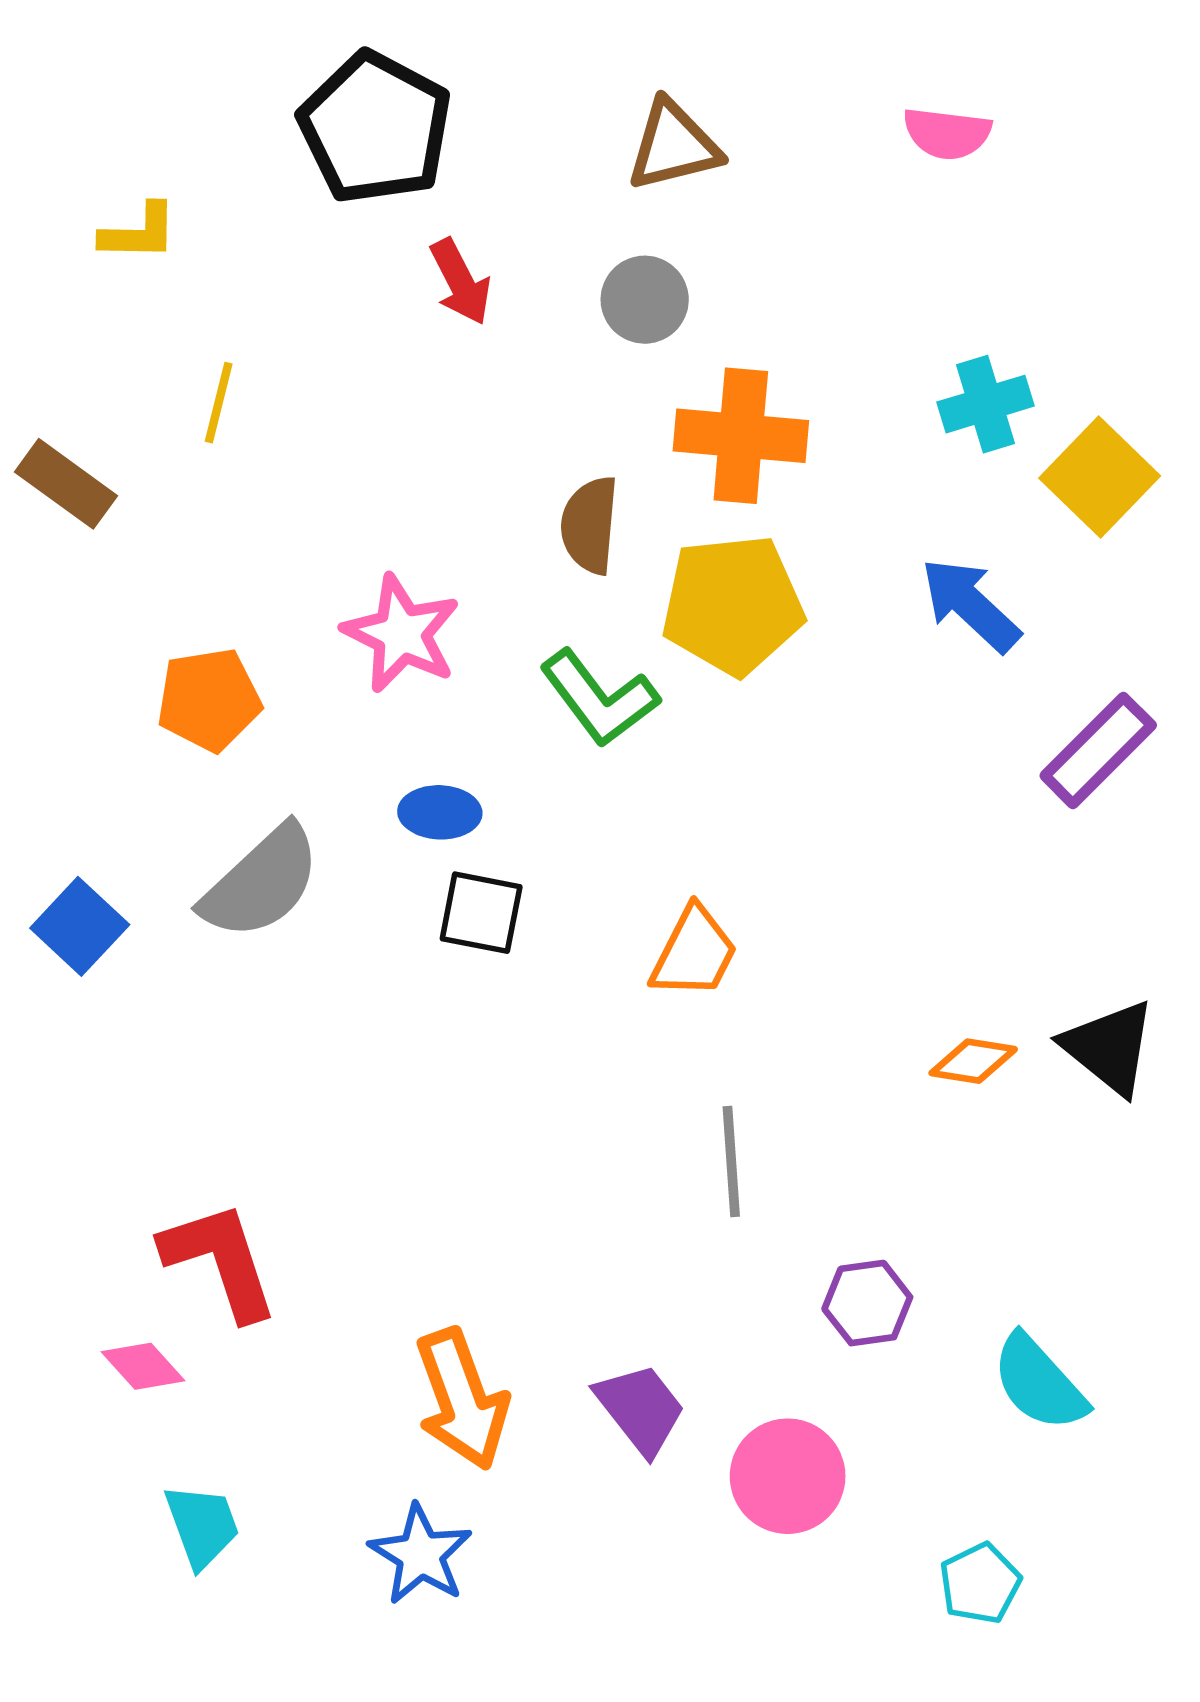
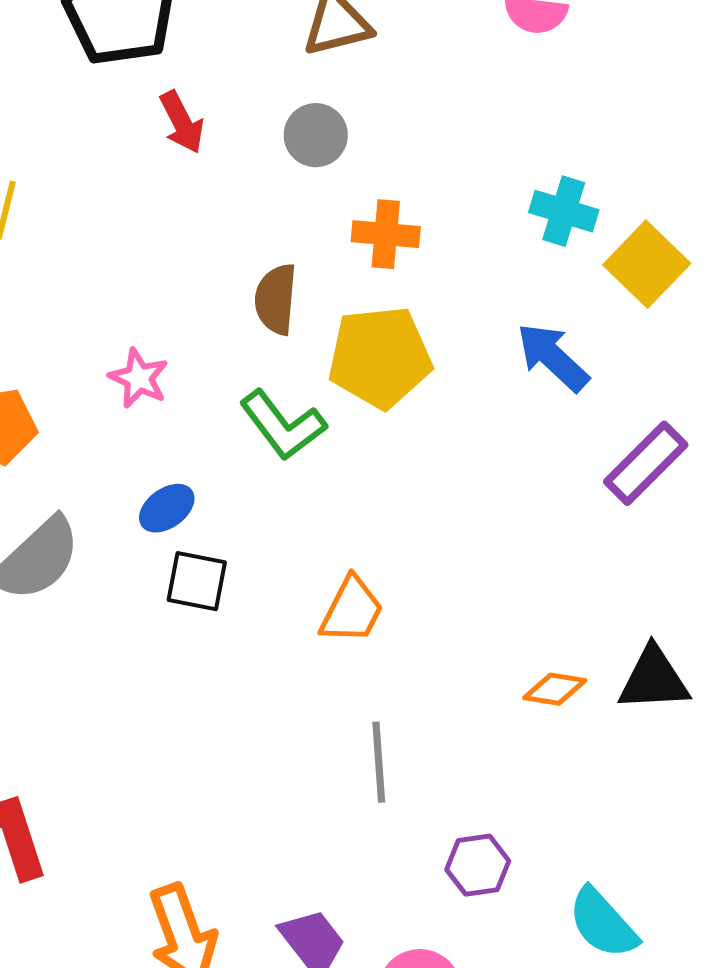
cyan cross: (986, 404) -> (564, 211), turned 34
orange cross: (741, 436) -> (386, 234), size x0.7
pink star: (401, 634) -> (139, 378), size x0.7
blue ellipse: (440, 812) -> (167, 508), turned -38
black triangle: (1109, 1047) -> (654, 679), turned -42

